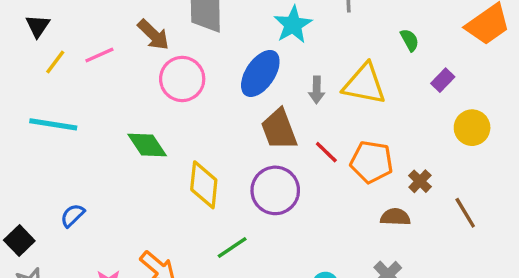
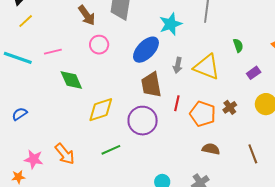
pink line: (99, 55) -> (53, 52), moved
pink circle: (182, 79) -> (99, 45), size x0.7
red line: (326, 152) -> (177, 103), turned 49
brown cross: (420, 181) -> (230, 107), moved
yellow diamond: (204, 185) -> (101, 110), turned 56

